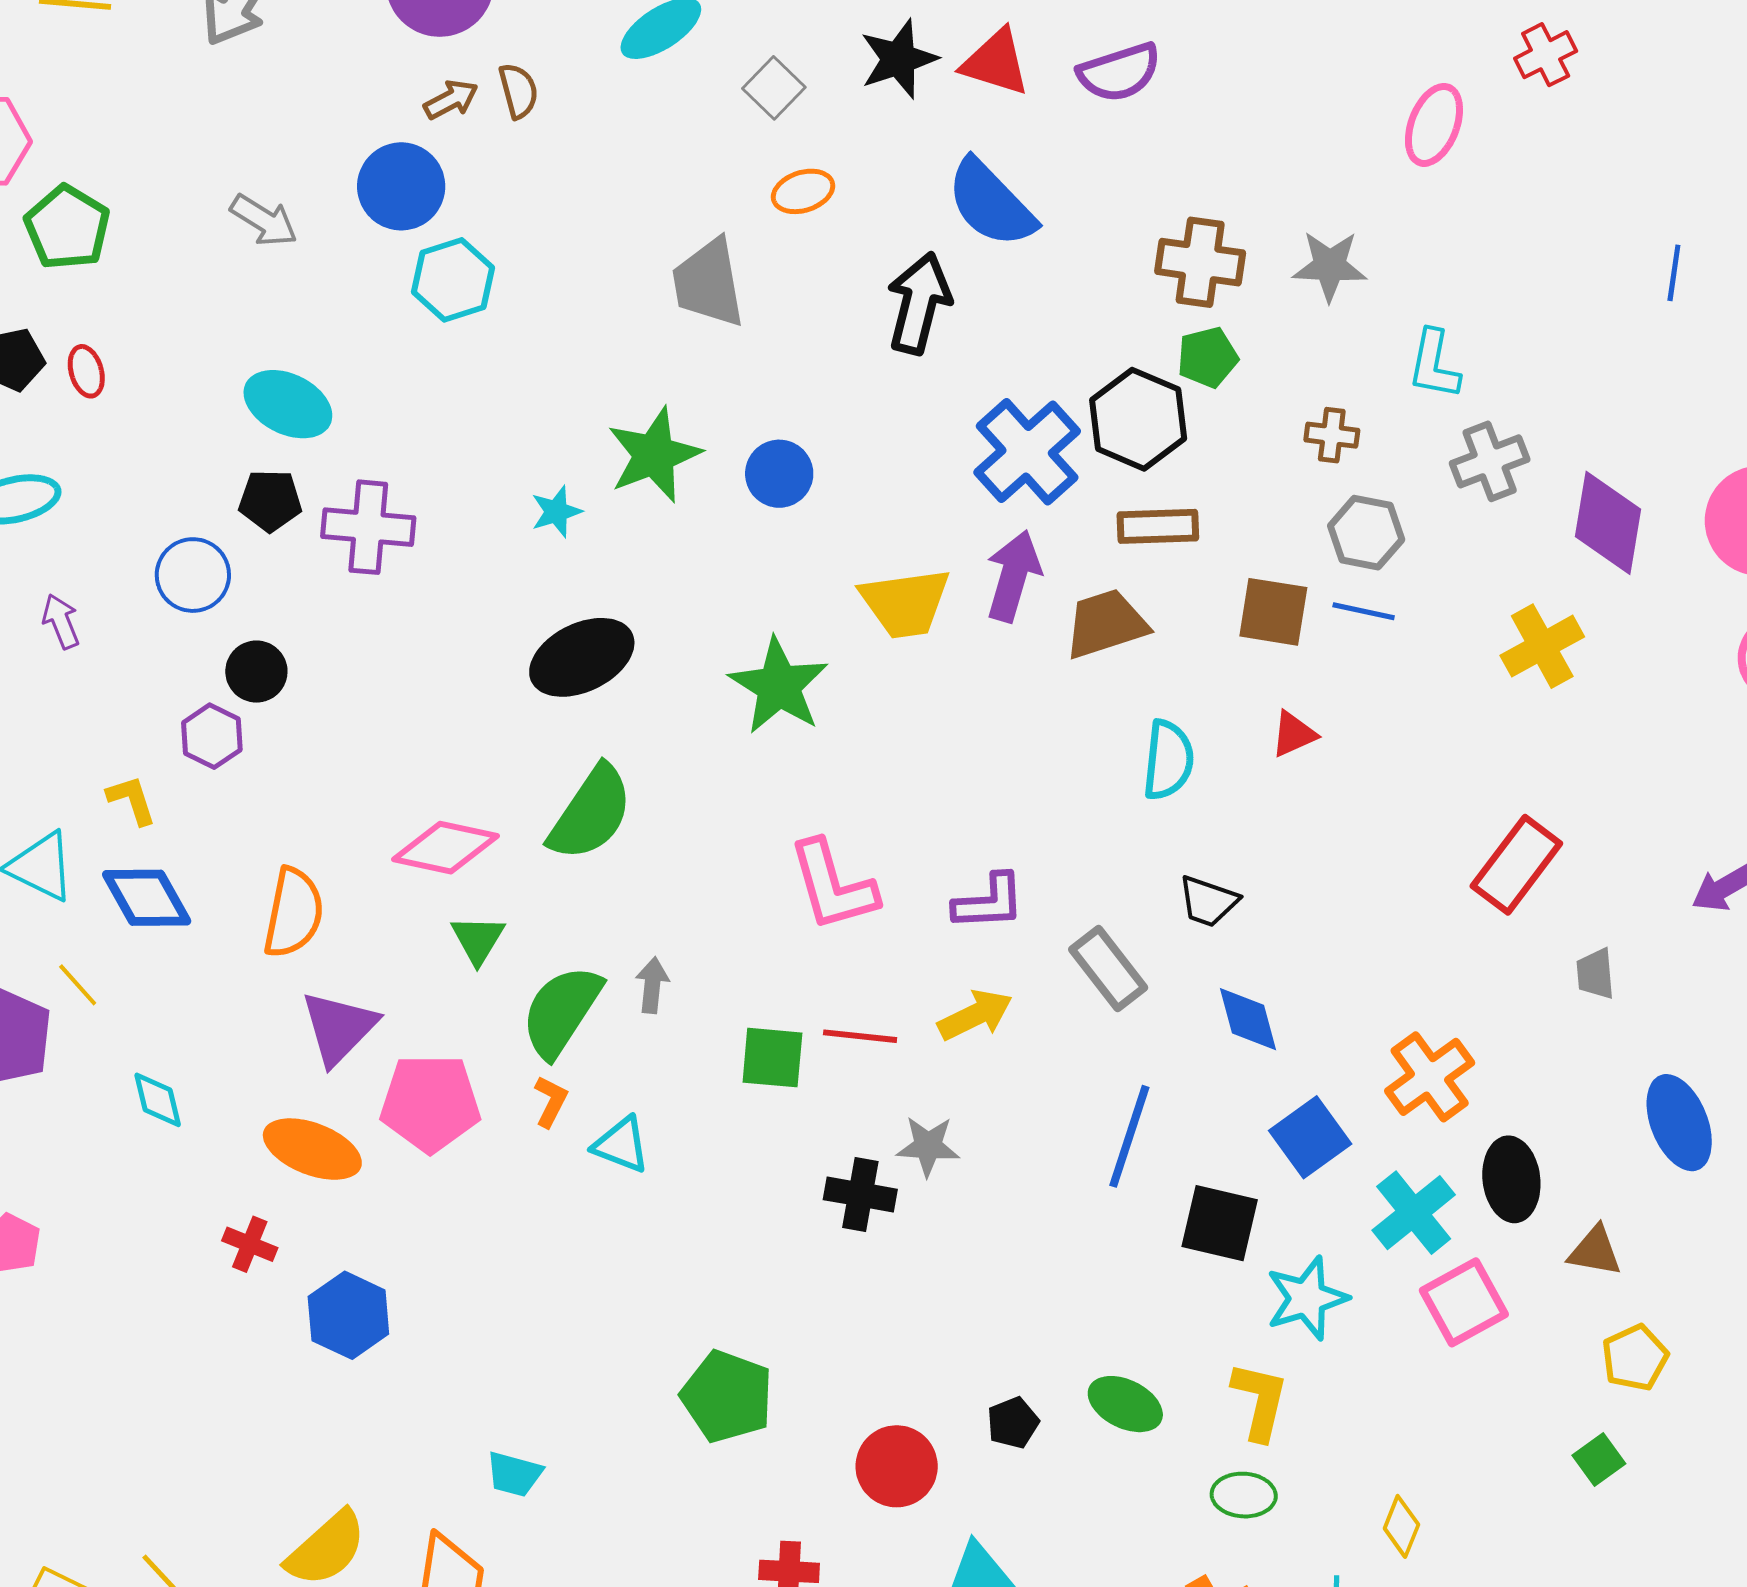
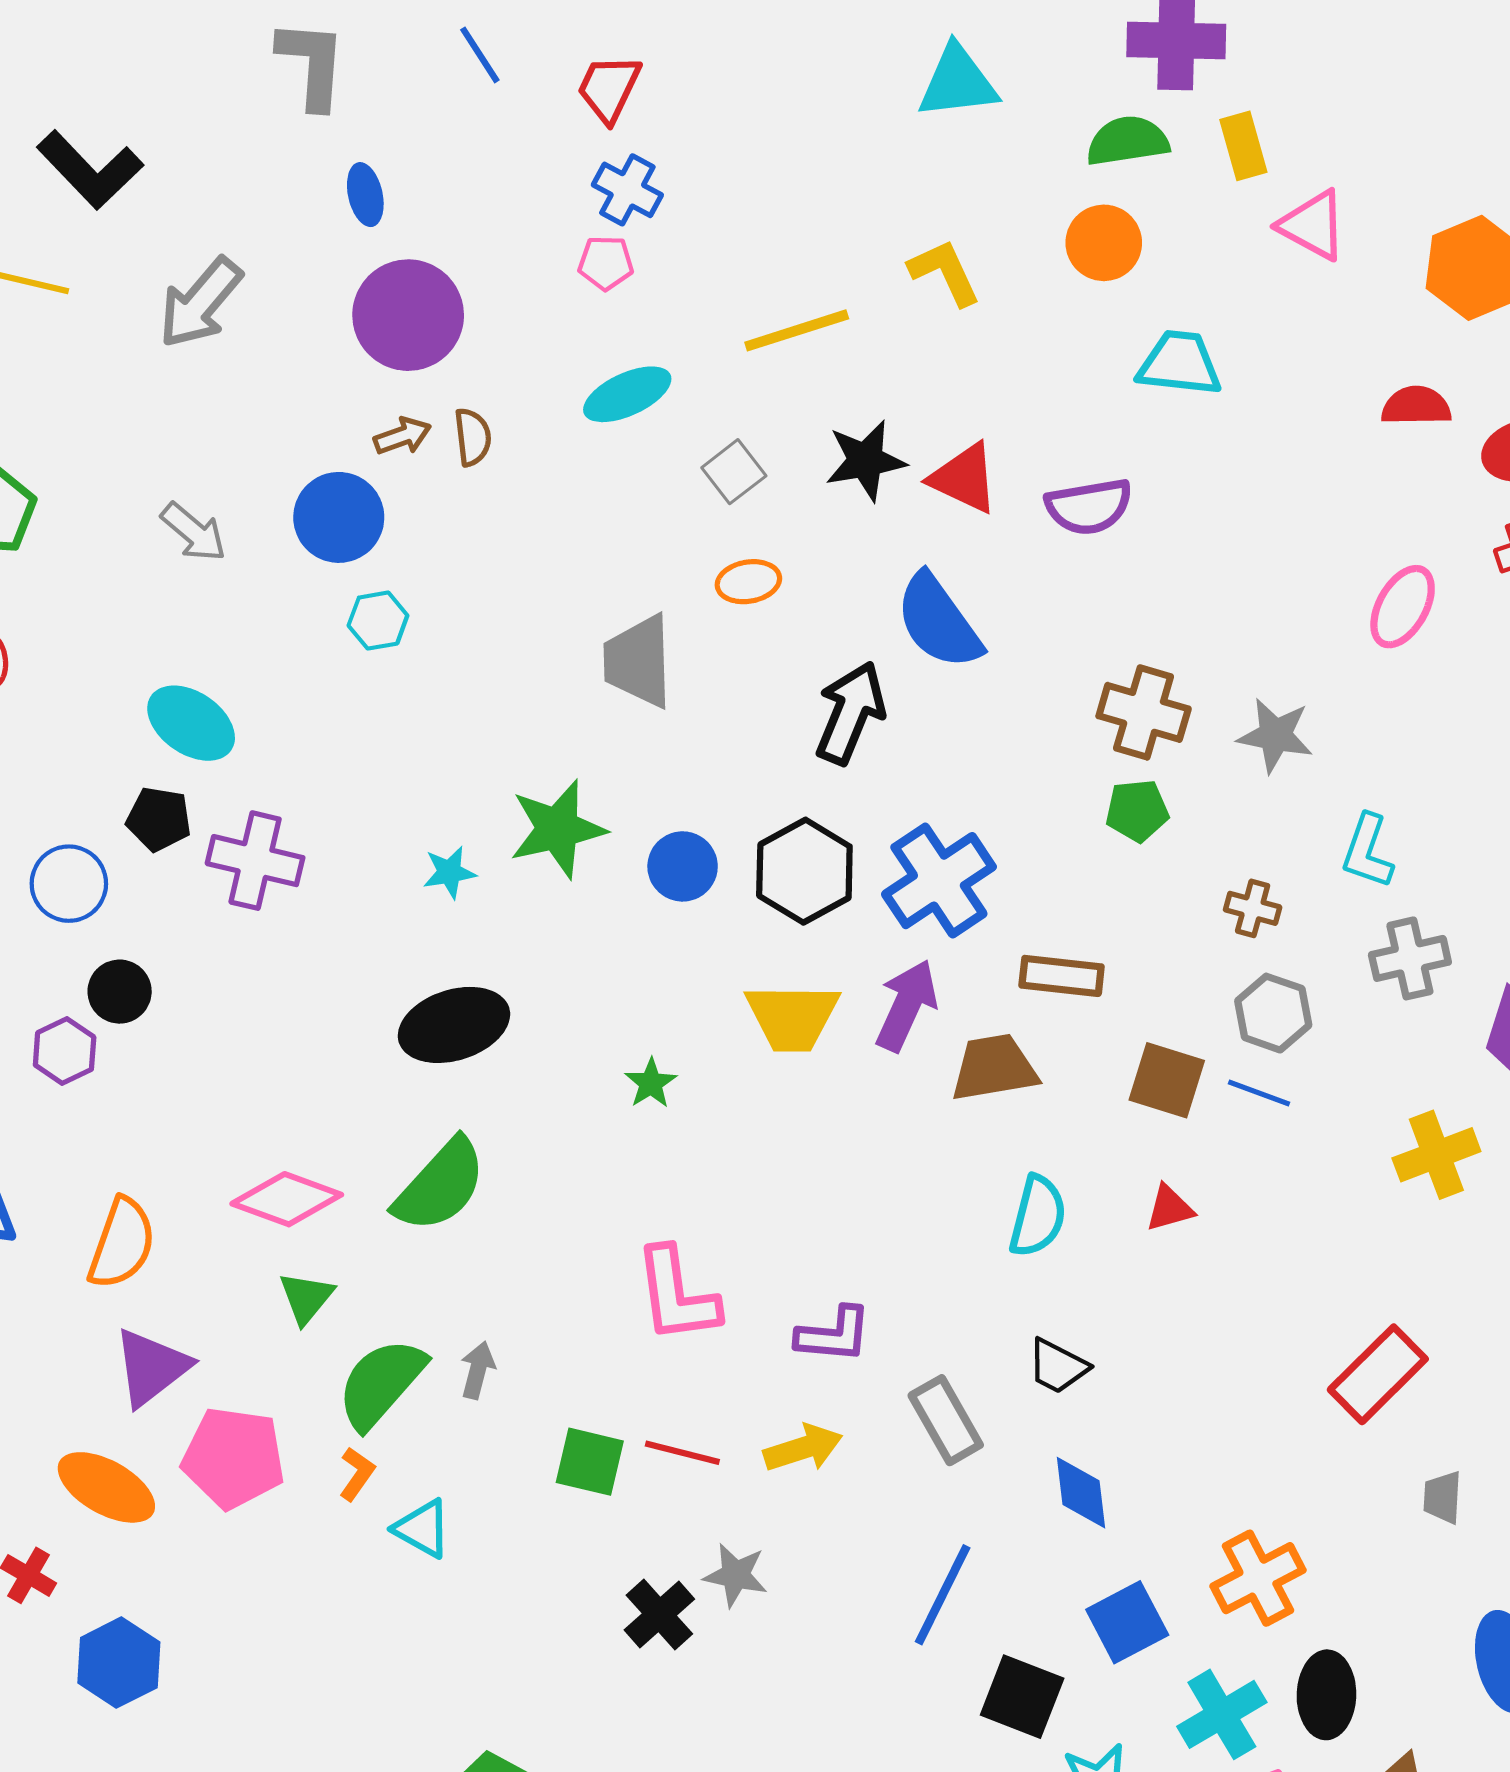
cyan hexagon: (453, 280) -> (378, 621), size x0.7
black hexagon: (1138, 419) -> (804, 871), moved
green star: (779, 686) -> (651, 1083), size x0.5
black cross: (860, 1194) -> (659, 1614), turned 30

